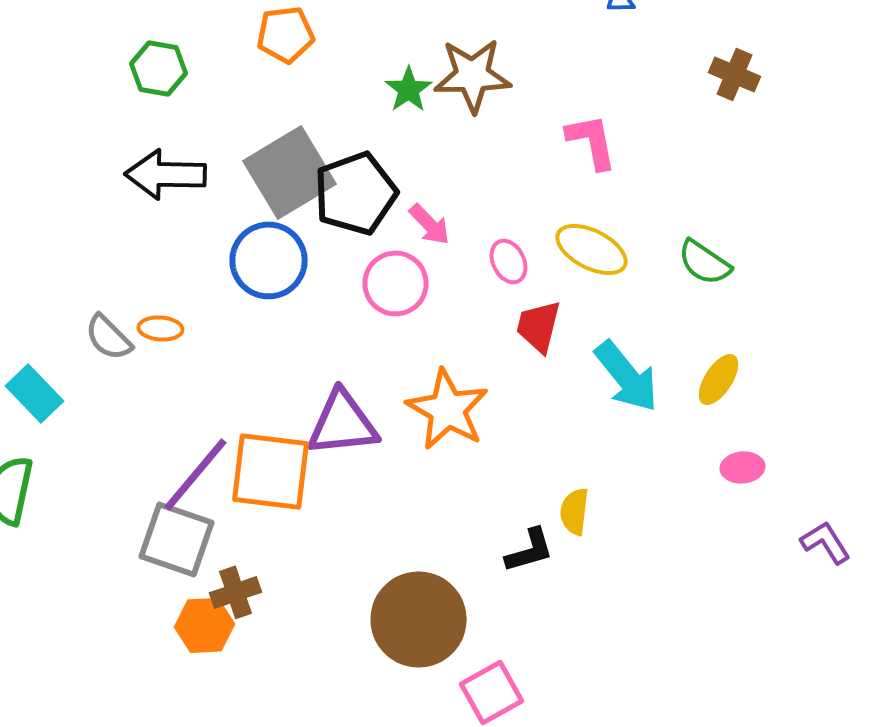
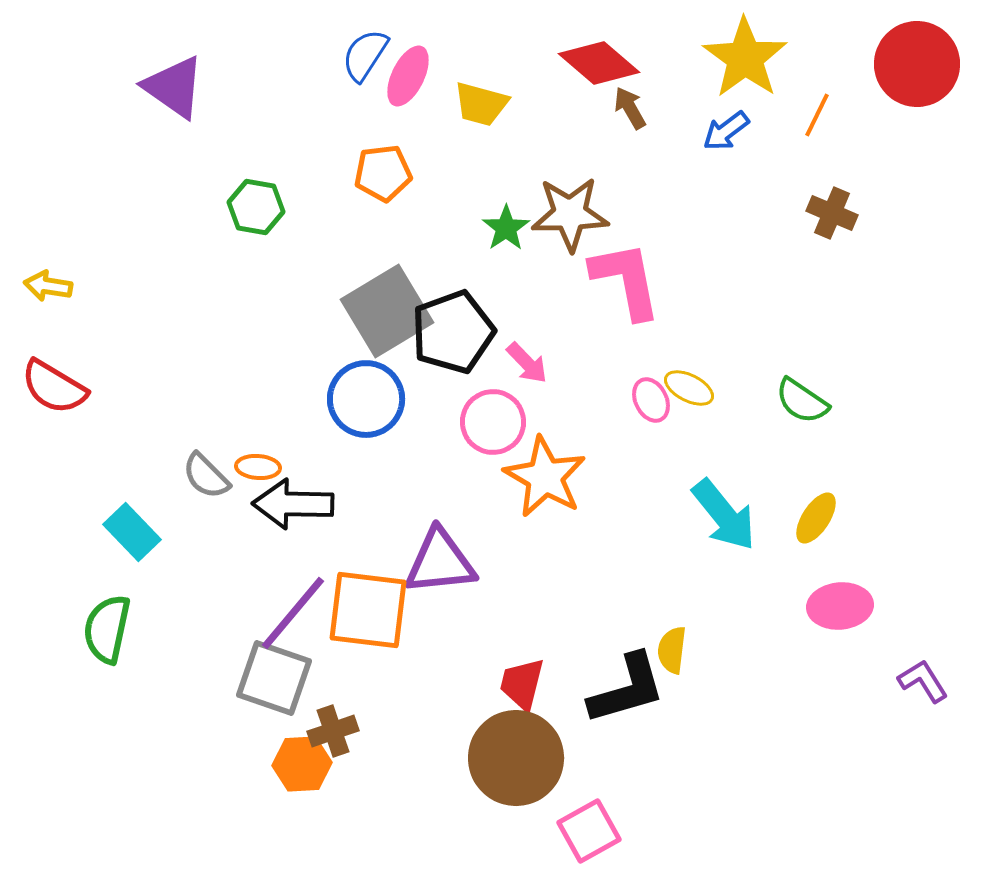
pink L-shape: (592, 141) -> (626, 280), moved, size x1.4
black arrow: (166, 174) -> (293, 504), moved
yellow ellipse: (592, 249) -> (689, 388), size x0.7
pink ellipse: (508, 261) -> (651, 400), moved
red trapezoid: (538, 326) -> (522, 684), moved
orange star: (448, 409) -> (545, 477), moved
pink ellipse: (742, 467) -> (840, 606), size x1.5
black L-shape: (530, 550) -> (627, 689), size x1.6

